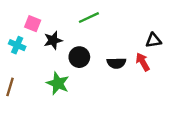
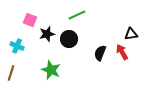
cyan cross: (17, 45) -> (17, 46), moved
black circle: (79, 57) -> (69, 39), moved
black semicircle: (116, 63) -> (100, 53), turned 112

